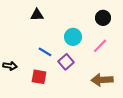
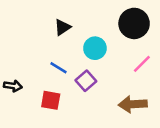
black triangle: (37, 15) -> (62, 27), moved, turned -32
black circle: (103, 18) -> (134, 23), size x1.5
pink line: (100, 46) -> (142, 64), moved

